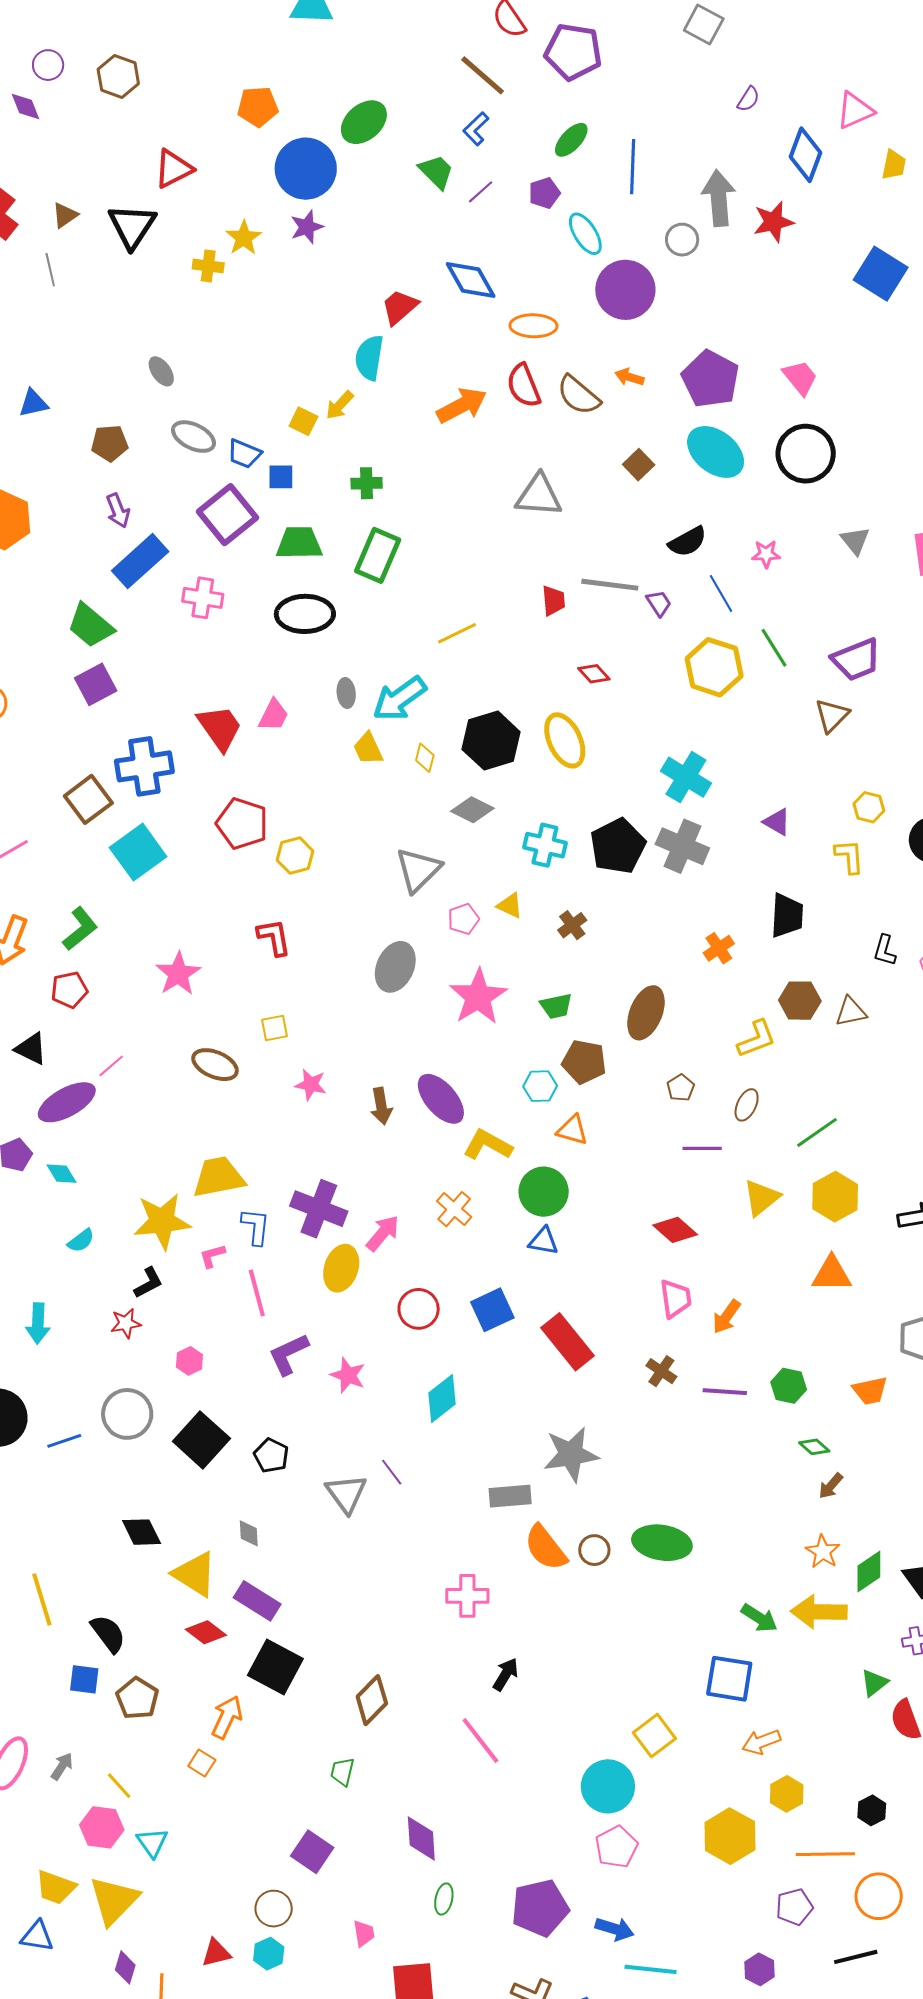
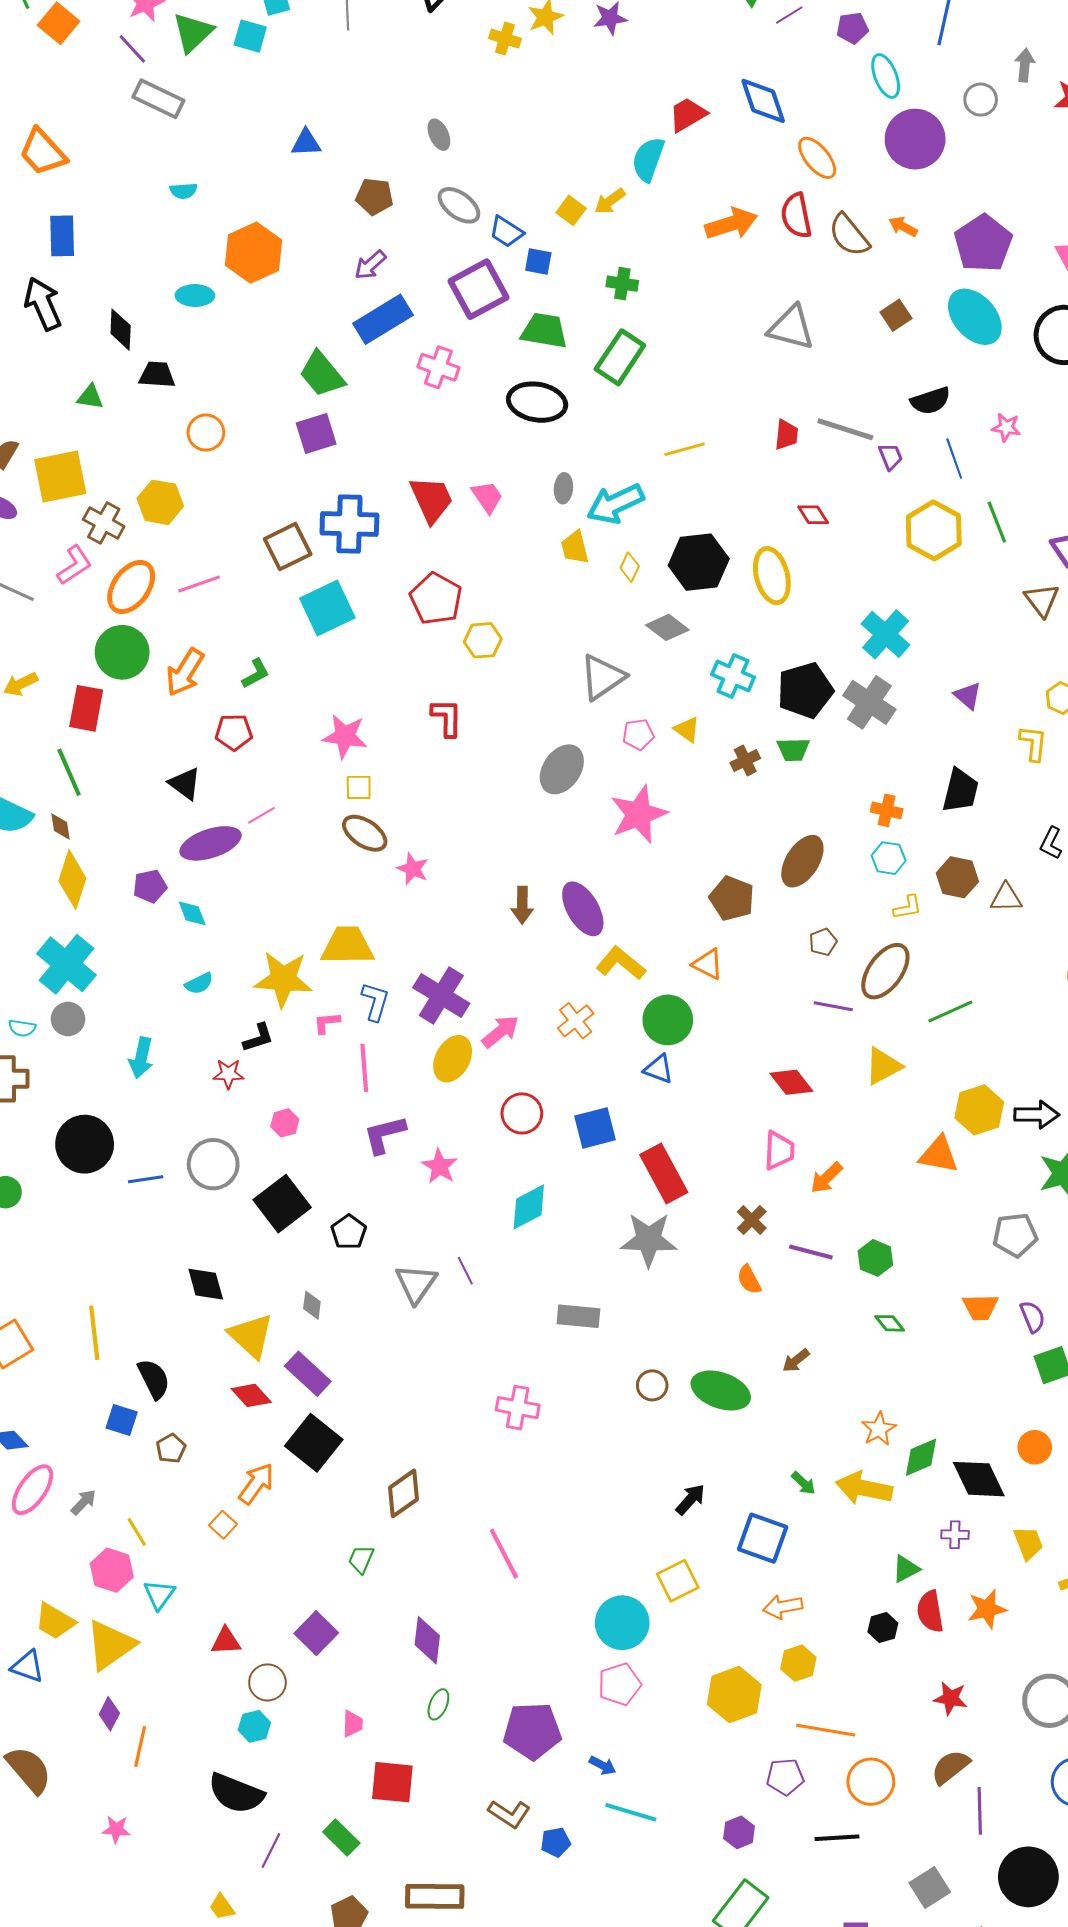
gray arrow: (719, 198) -> (1025, 65), size x0.6
orange ellipse: (533, 326) -> (817, 158), turned 39
purple arrow: (118, 511) -> (370, 265), turned 60
pink trapezoid: (274, 715) -> (487, 497), turned -72
brown triangle: (832, 715) -> (1042, 600), turned -33
green L-shape: (80, 929) -> (256, 674), size x0.7
orange cross: (719, 948) -> (887, 810), turned 36
pink star: (178, 974) -> (345, 736), turned 30
green trapezoid: (556, 1006) -> (793, 750), moved
yellow square: (275, 1028) -> (359, 787), moved
yellow L-shape: (757, 1039) -> (908, 907), size x0.7
pink star: (311, 1085) -> (413, 869), moved
cyan hexagon: (540, 1086) -> (889, 858), moved
brown ellipse: (747, 1105) -> (885, 971), size x1.8
yellow hexagon: (835, 1197) -> (979, 1110), moved
orange trapezoid: (870, 1391) -> (980, 1307), moved
gray star: (571, 1454) -> (649, 1240), moved
brown arrow: (831, 1486) -> (796, 1361), moved
orange semicircle: (546, 1548) -> (749, 1280), moved, size x0.6
green arrow: (759, 1618) -> (803, 1483), size x0.7
black arrow: (506, 1674) -> (690, 1499), moved
brown pentagon: (137, 1698) -> (171, 1448), size x0.7
black hexagon: (872, 1810) -> (883, 1627), moved
blue arrow: (615, 1929) -> (603, 1765), size x0.7
red triangle: (216, 1953) -> (226, 1641), moved

